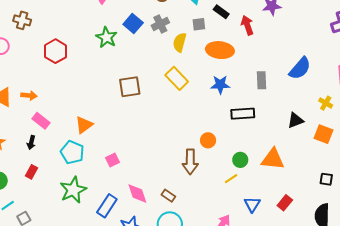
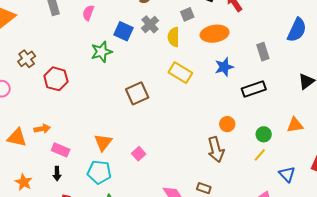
brown cross: (22, 20) -> (27, 59), moved, turned -36
green star: (106, 37) -> (101, 52), turned -30
orange triangle: (273, 159) -> (295, 125), size x0.7
pink square: (113, 160) -> (139, 154), moved

